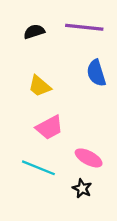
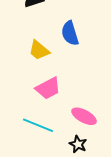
blue semicircle: (96, 73) -> (70, 33), moved

